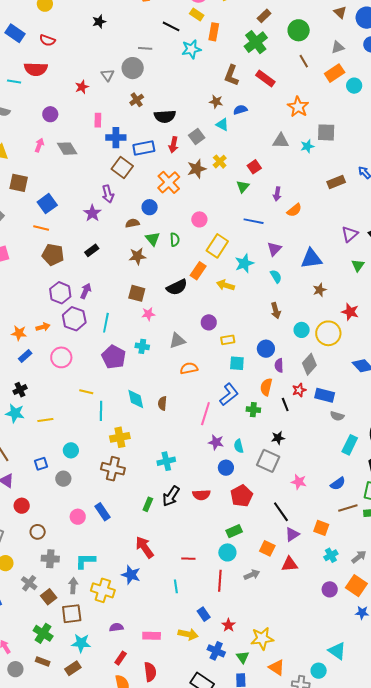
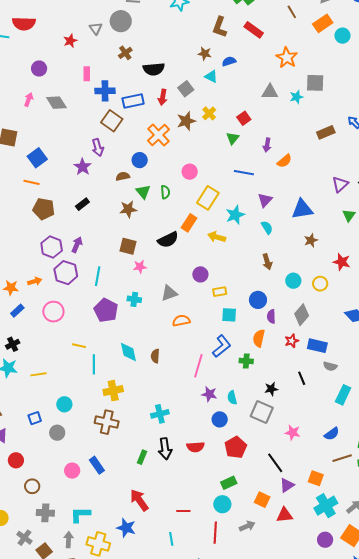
yellow circle: (328, 333) -> (320, 284), size x0.6
black line: (285, 404) -> (302, 378), moved
black arrow: (171, 496) -> (165, 449), turned -40
cyan cross: (331, 555) -> (326, 506), size x1.6

